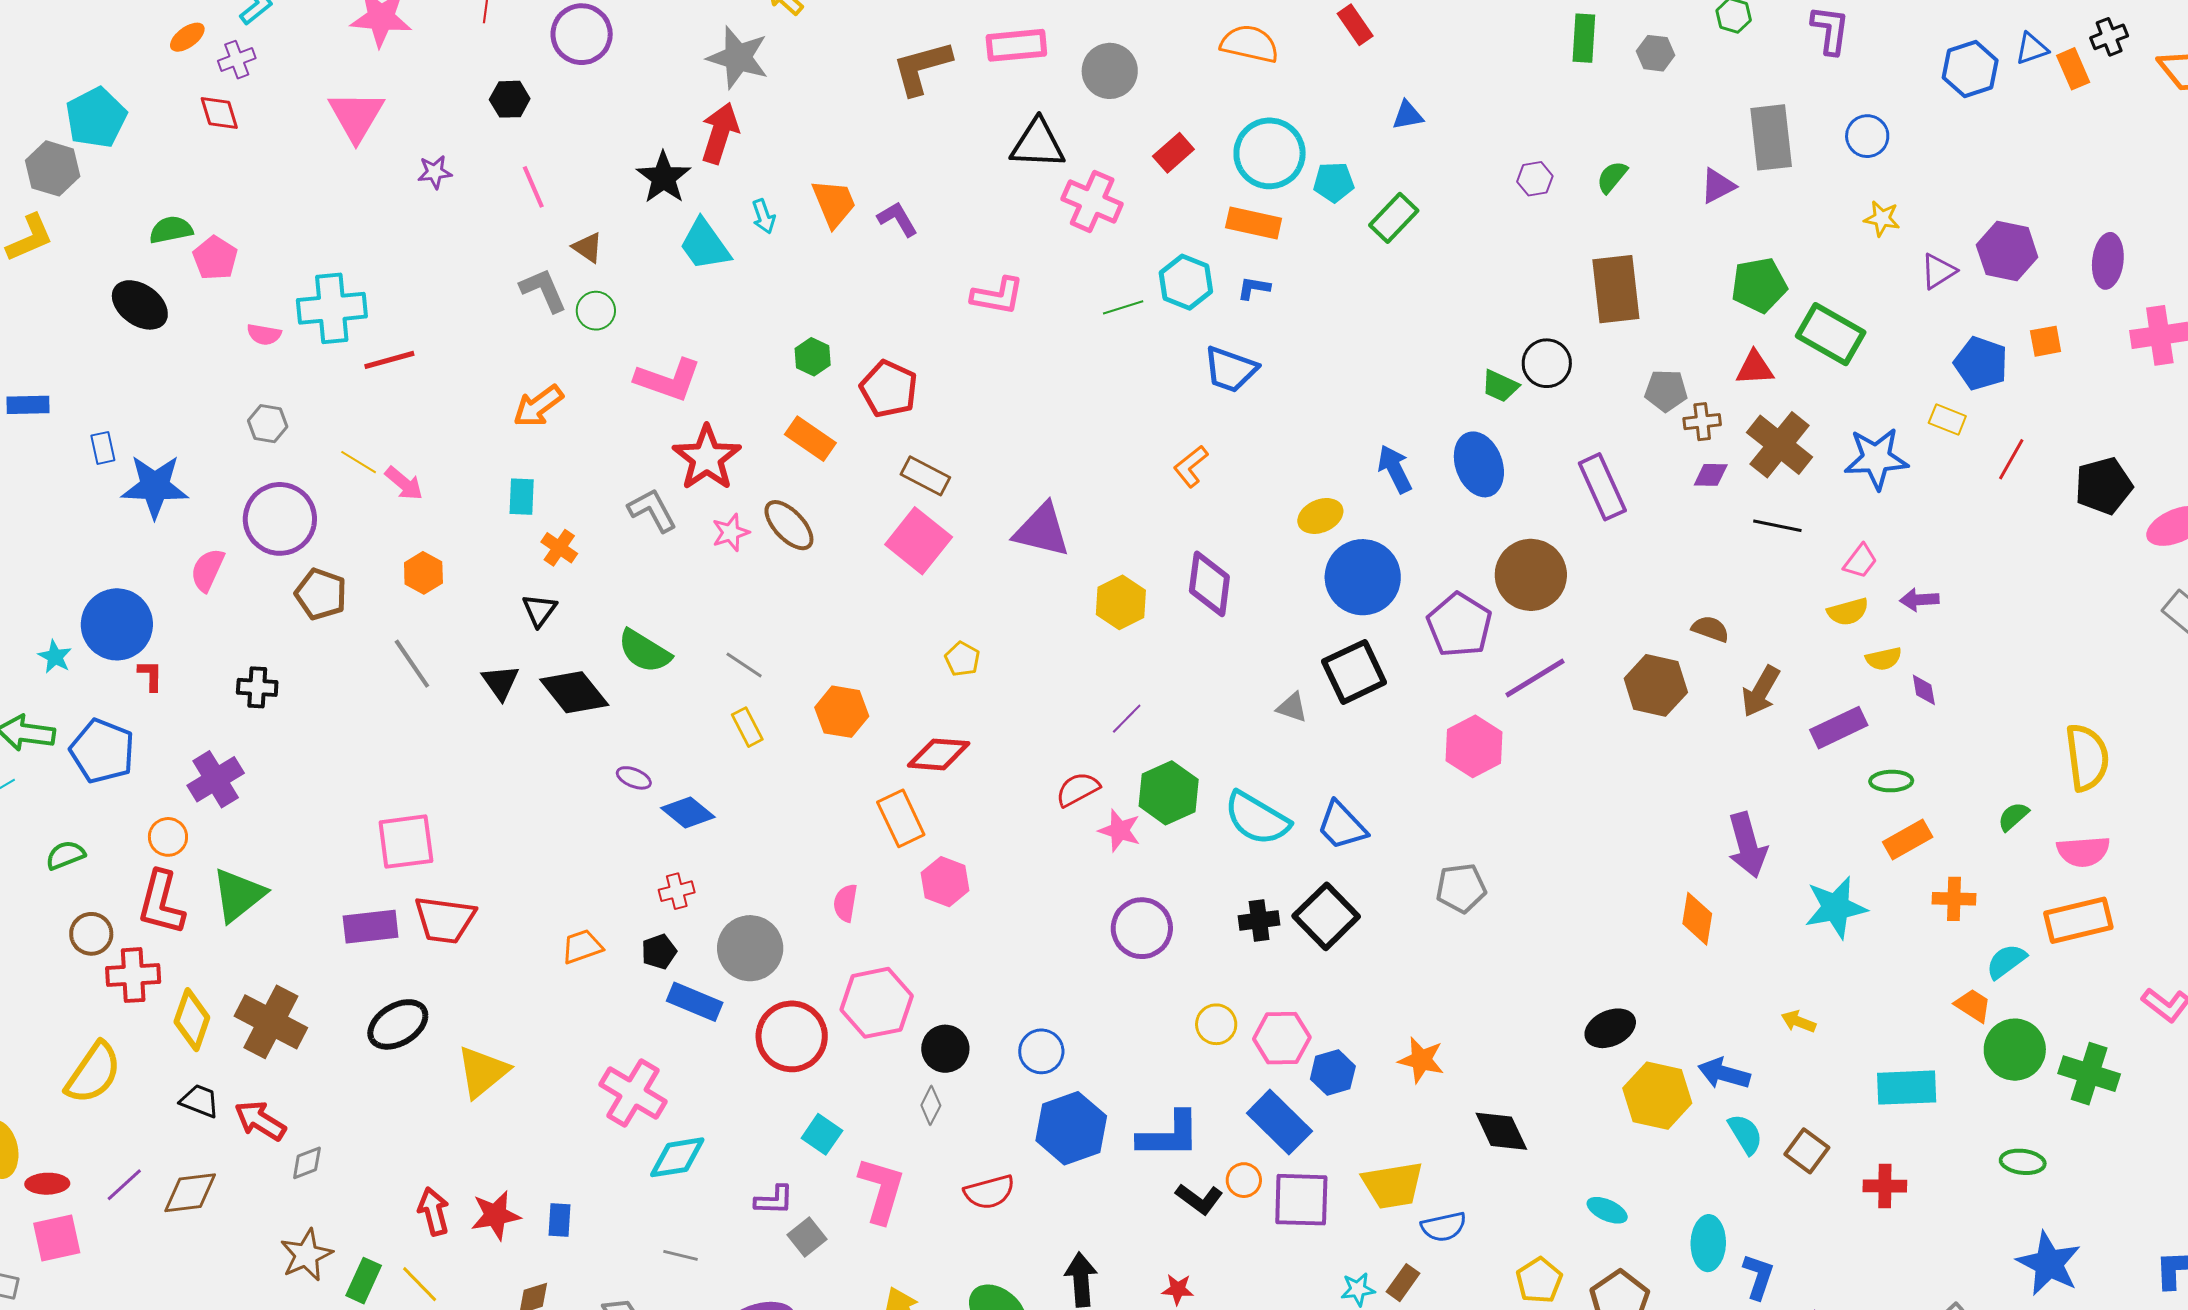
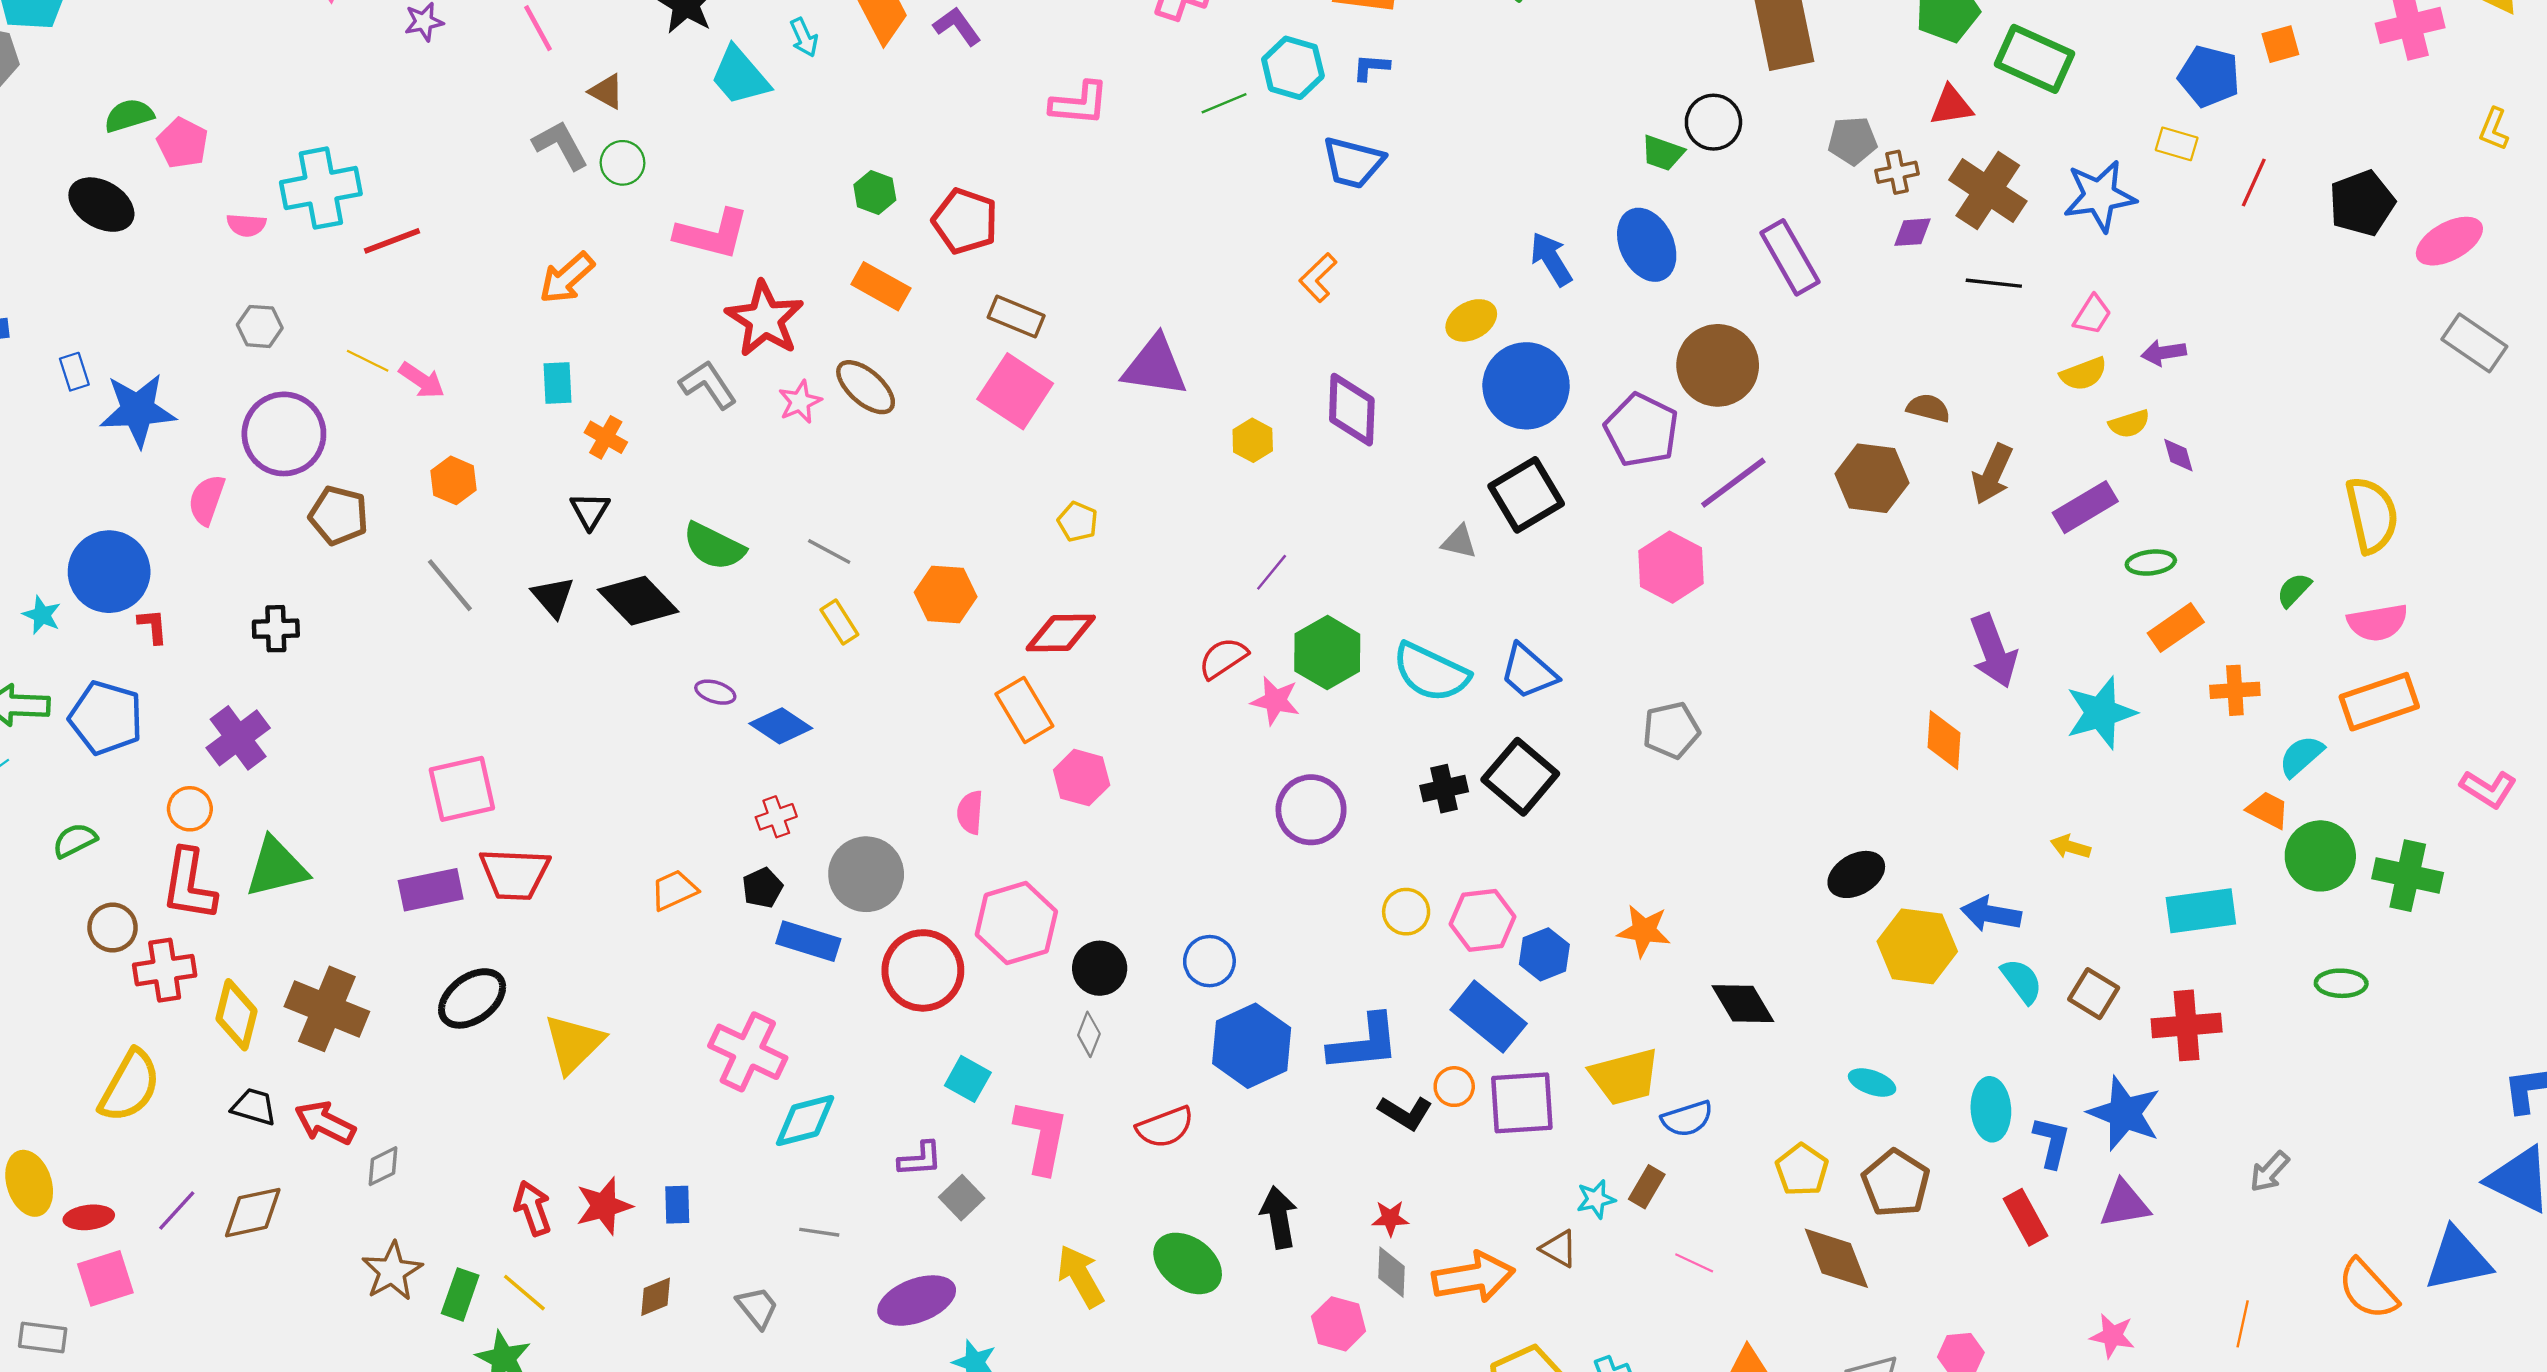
yellow hexagon: (1121, 602) -> (1253, 440), size x0.7
green triangle: (238, 895) -> (276, 868), turned 30
red cross: (1885, 1186) -> (2187, 1025), size x1.4
blue star: (2049, 1264) -> (2124, 1113), moved

